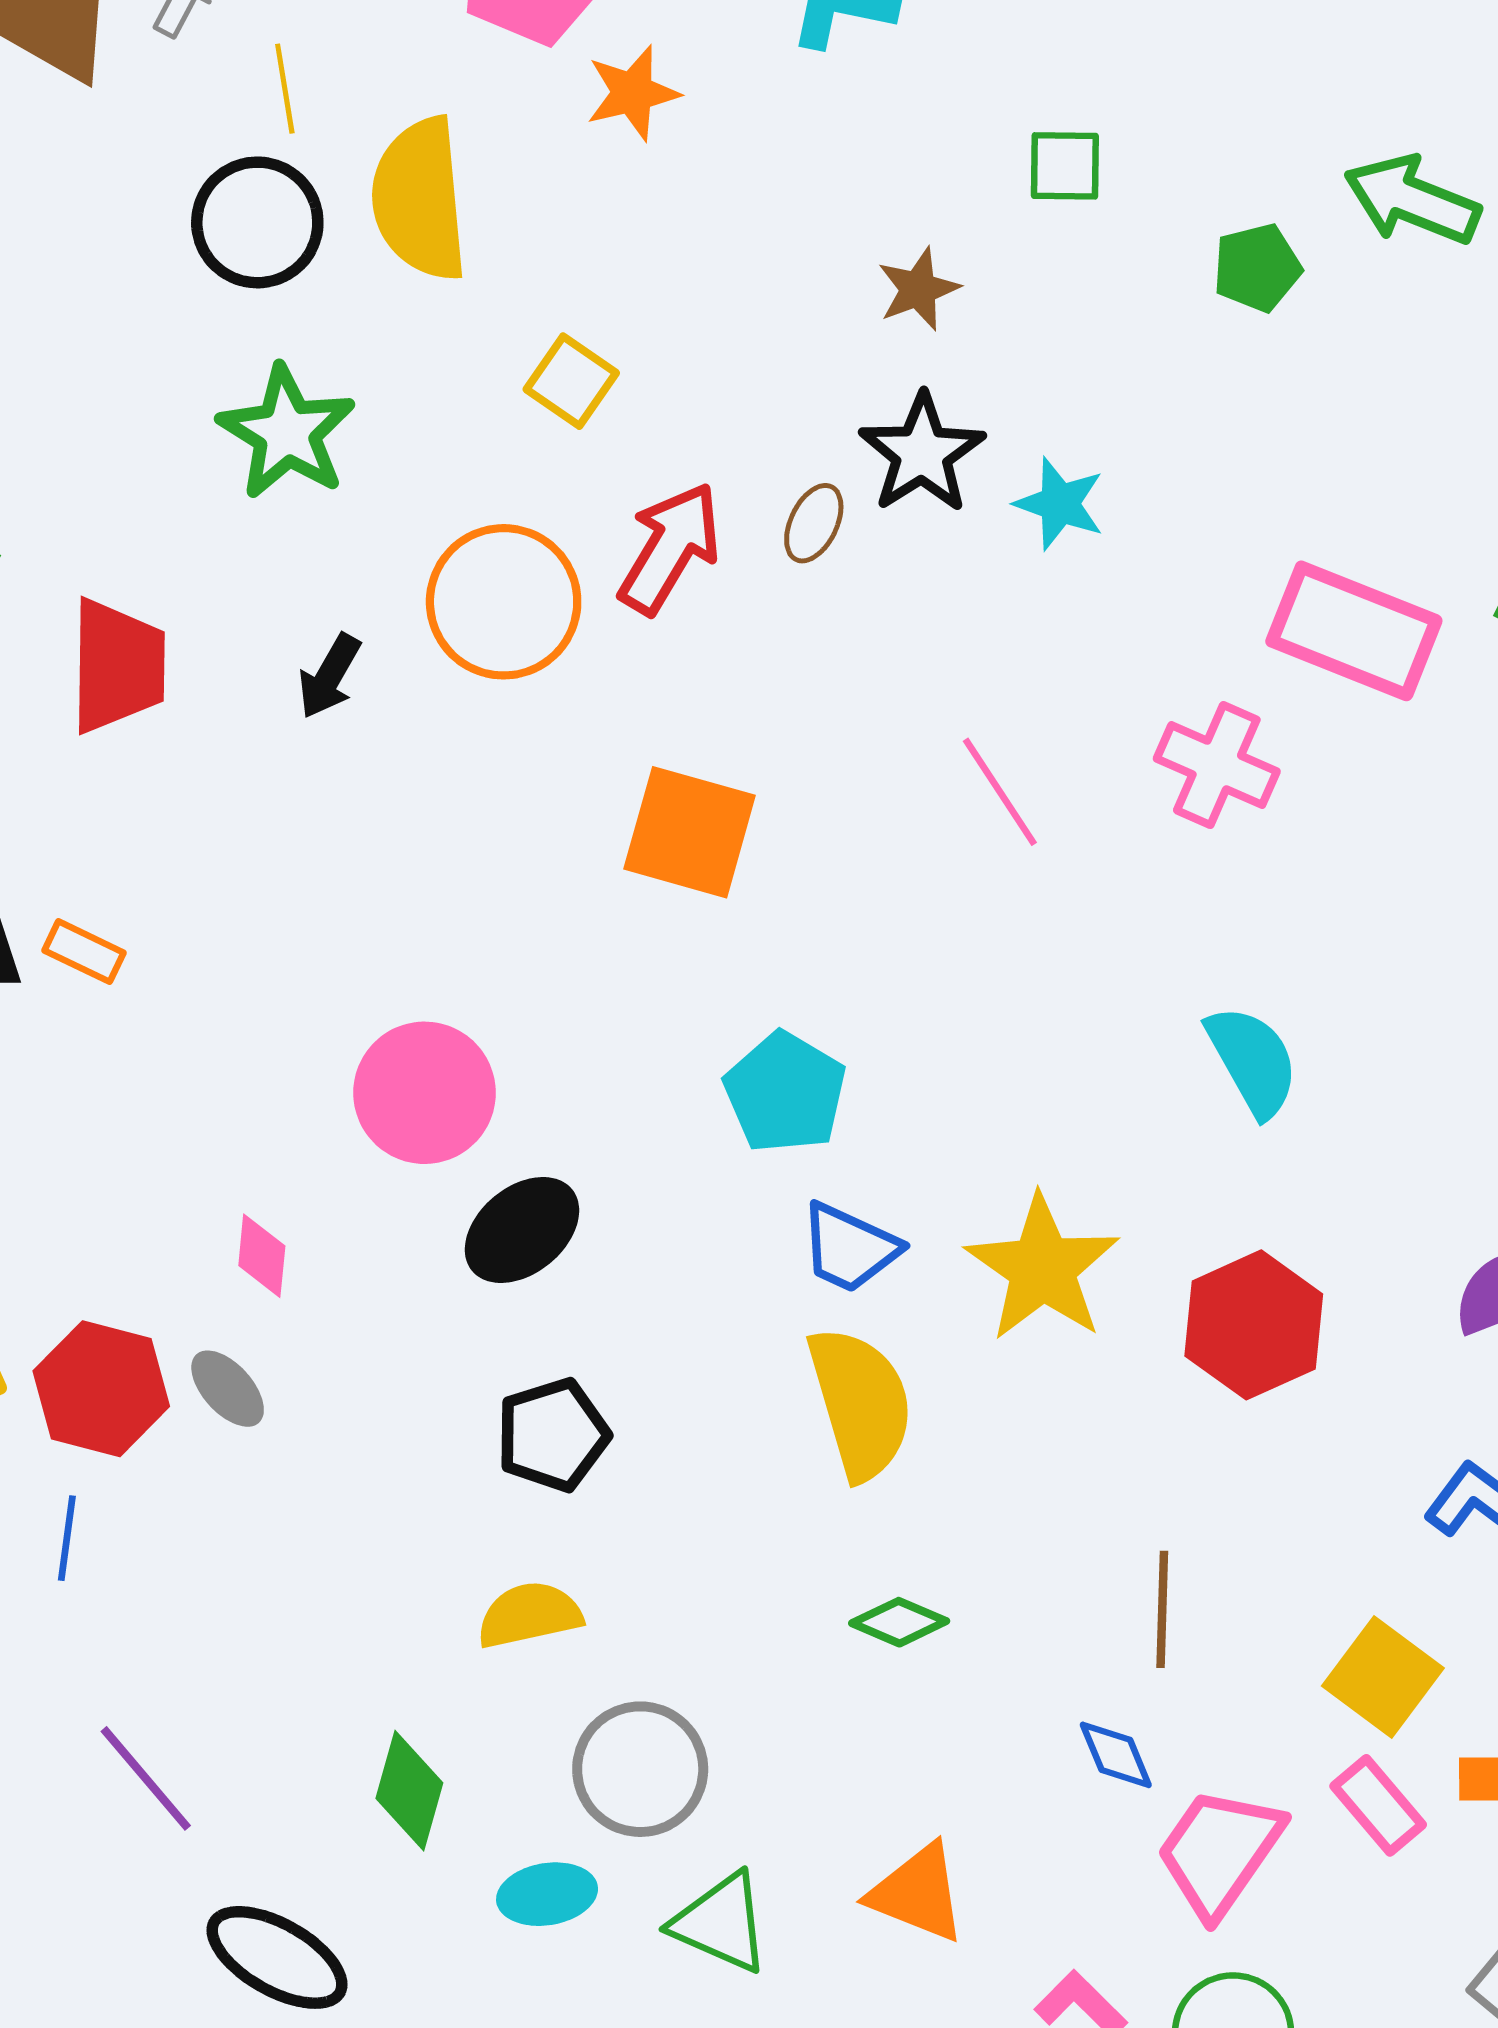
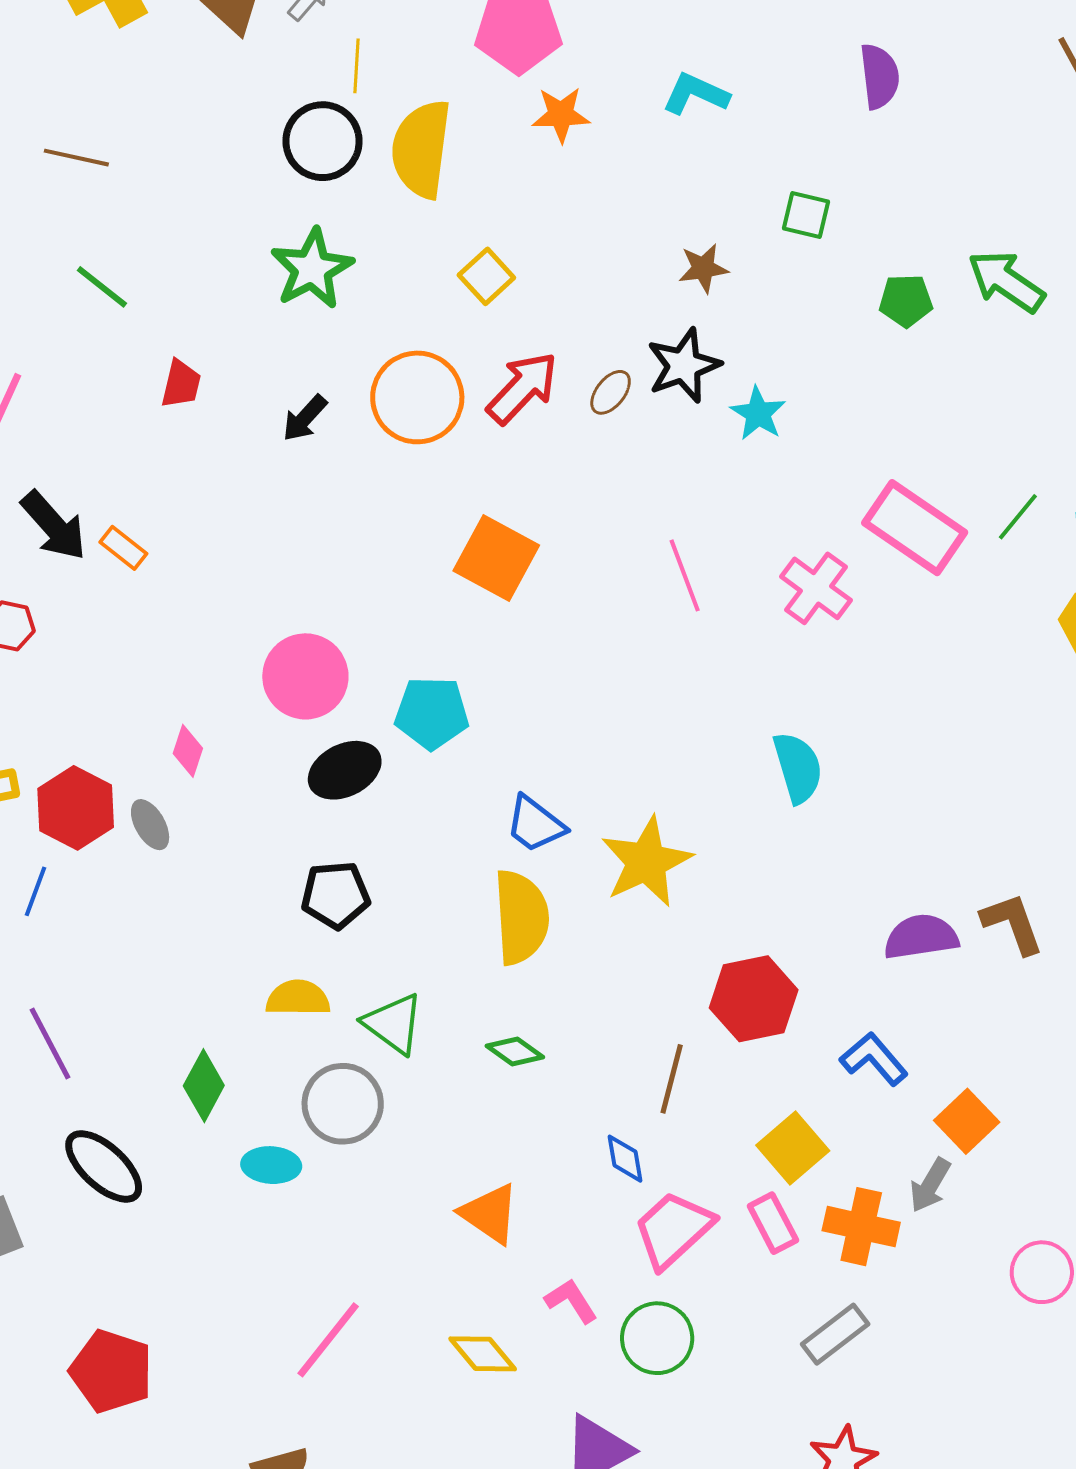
red trapezoid: (117, 666) -> (181, 384), size x0.6
cyan pentagon: (785, 1093) -> (432, 713), moved, turned 30
red hexagon: (1254, 1325) -> (754, 999), moved
green triangle: (721, 1923) -> (393, 1024), moved

